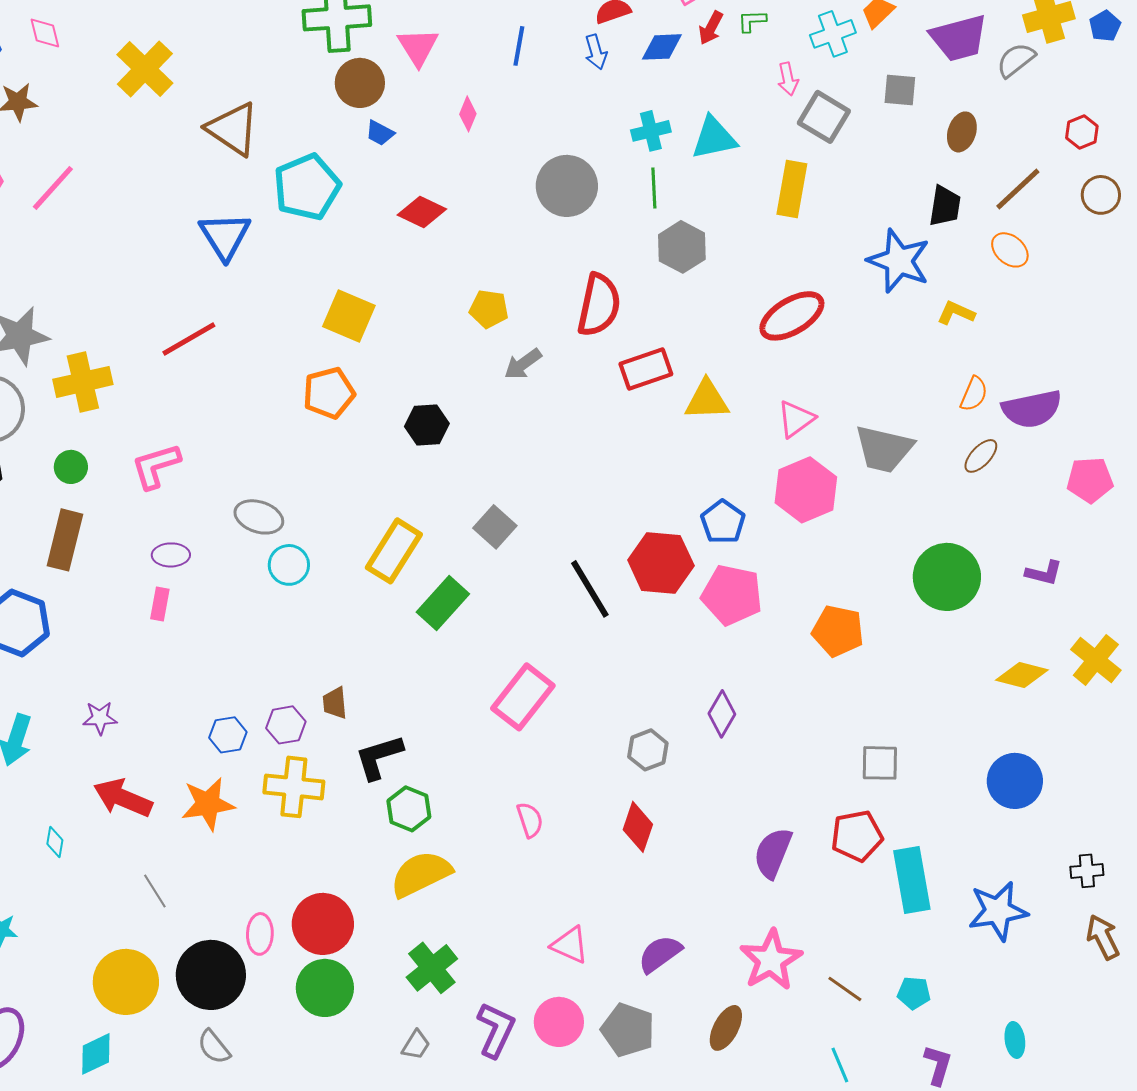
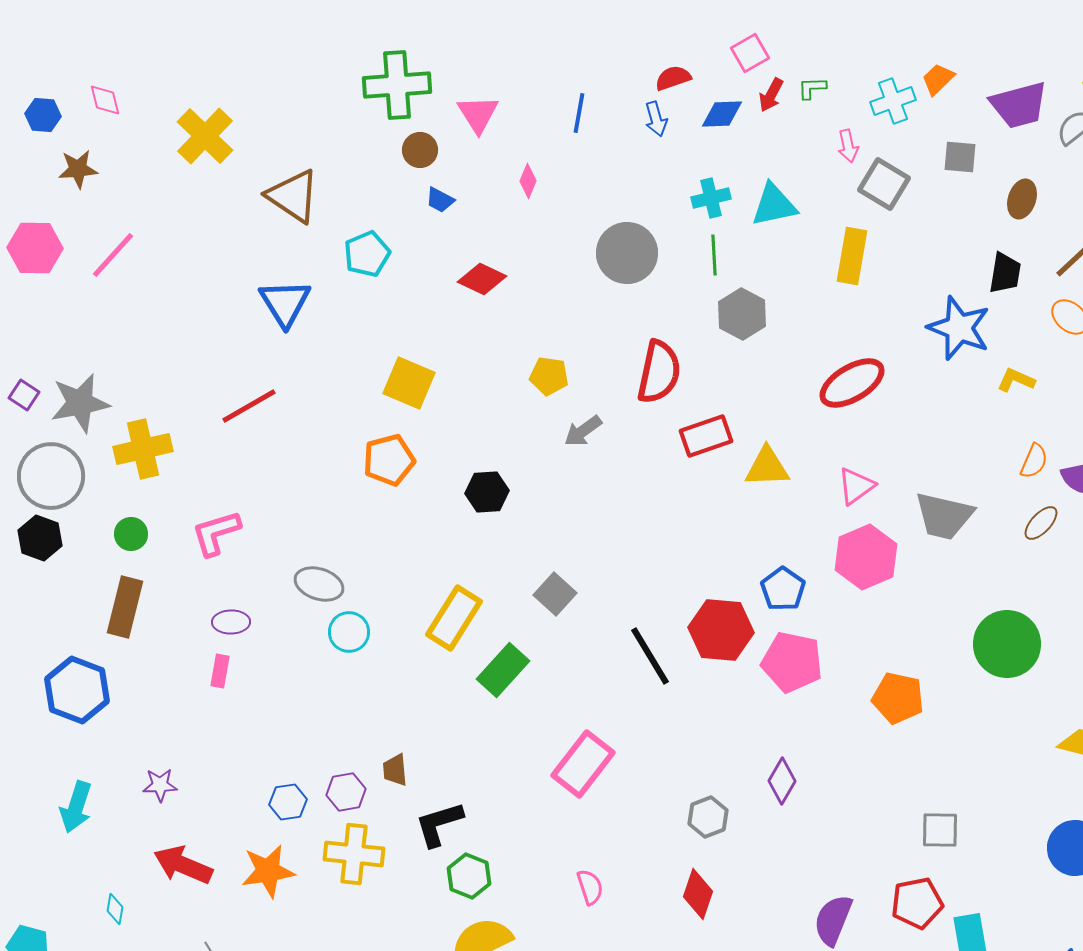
brown circle: (360, 83) -> (420, 150), size x0.7
cyan pentagon: (307, 187) -> (367, 254), size x0.7

